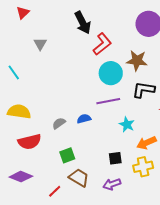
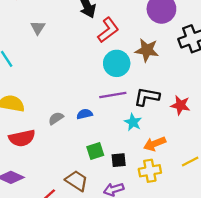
black L-shape: (143, 90) -> (147, 97), moved
green square: (67, 155) -> (95, 151), moved

